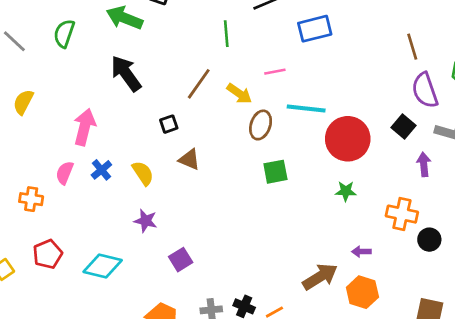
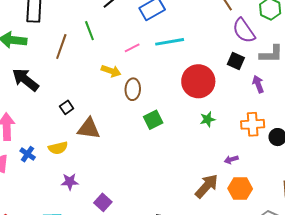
brown line: (199, 84) -> (61, 47), moved
cyan line: (306, 109) -> (170, 42), moved
brown triangle: (189, 159) -> (89, 129), size x1.4
yellow semicircle: (143, 173) -> (58, 148), turned 126

